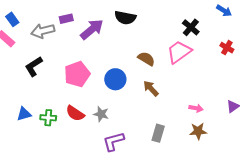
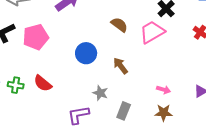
brown semicircle: (146, 59) -> (119, 25), moved
pink pentagon: (77, 74) -> (36, 37), moved
gray star: (101, 114) -> (100, 93), moved

